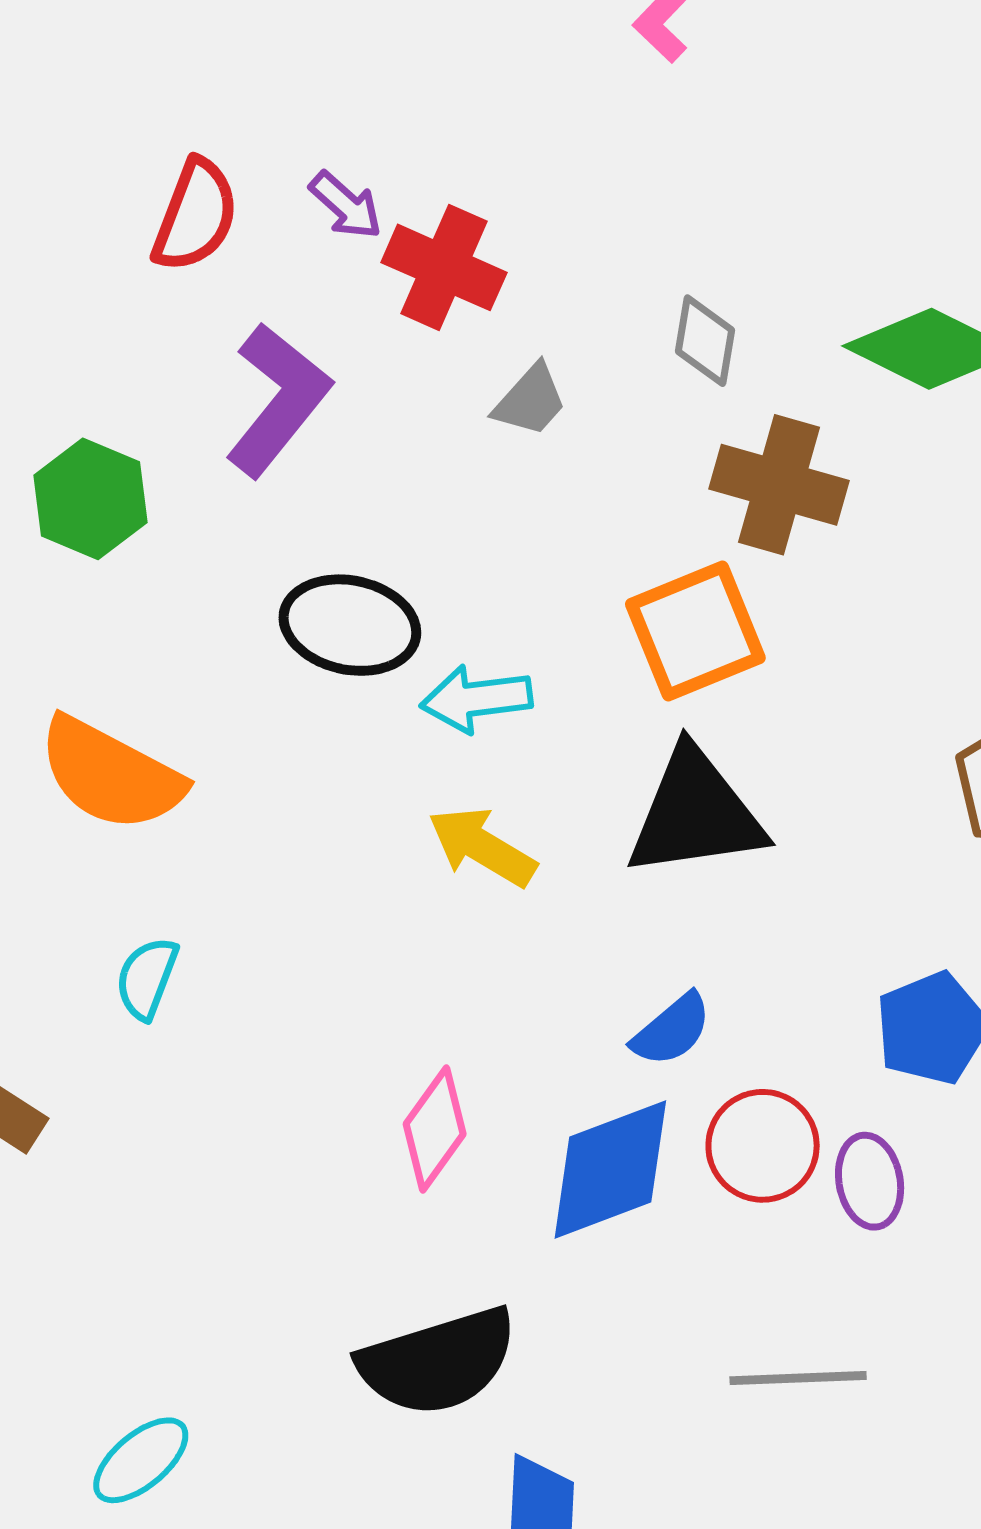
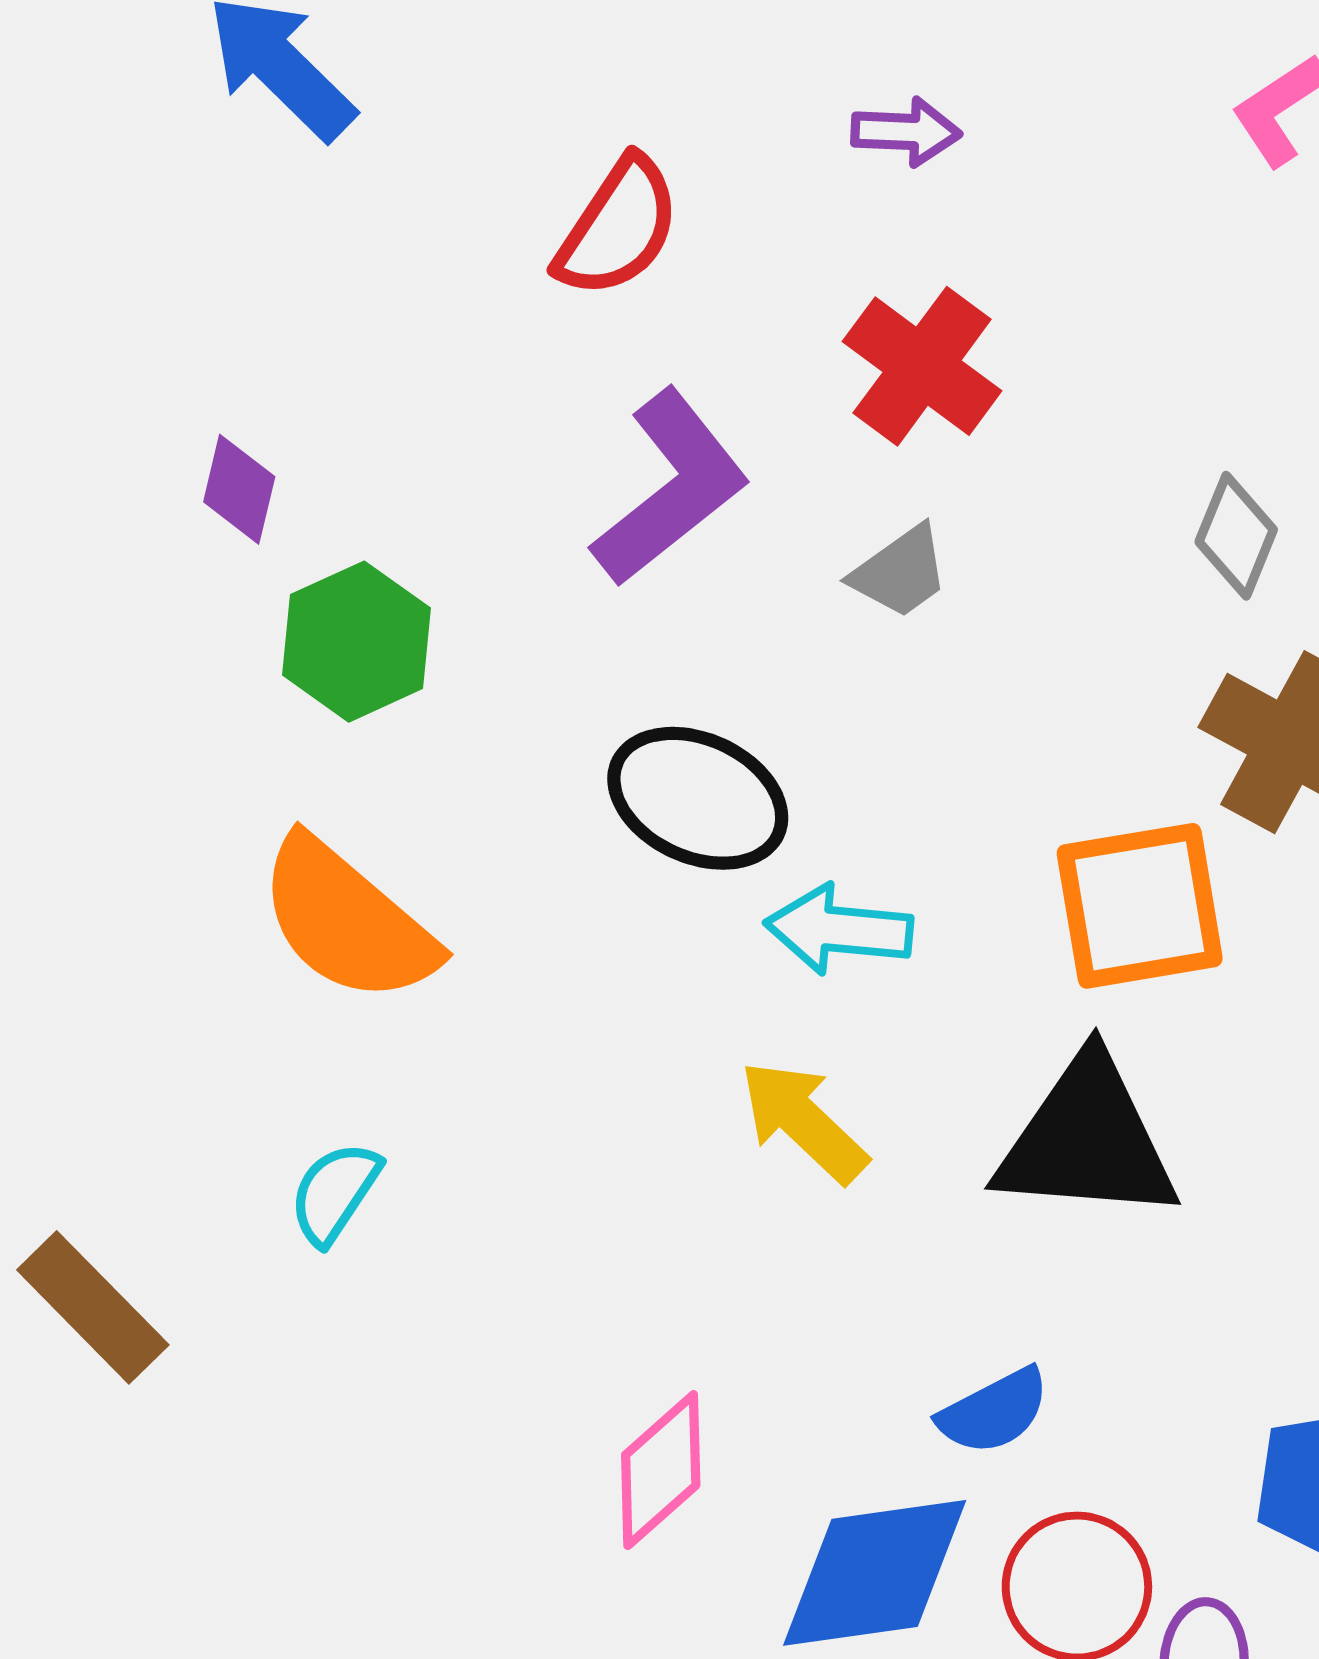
purple arrow: (346, 205) -> (906, 132), moved, turned -52
gray trapezoid: (530, 400) -> (900, 572), moved
green hexagon: (90, 499) -> (356, 642), moved

